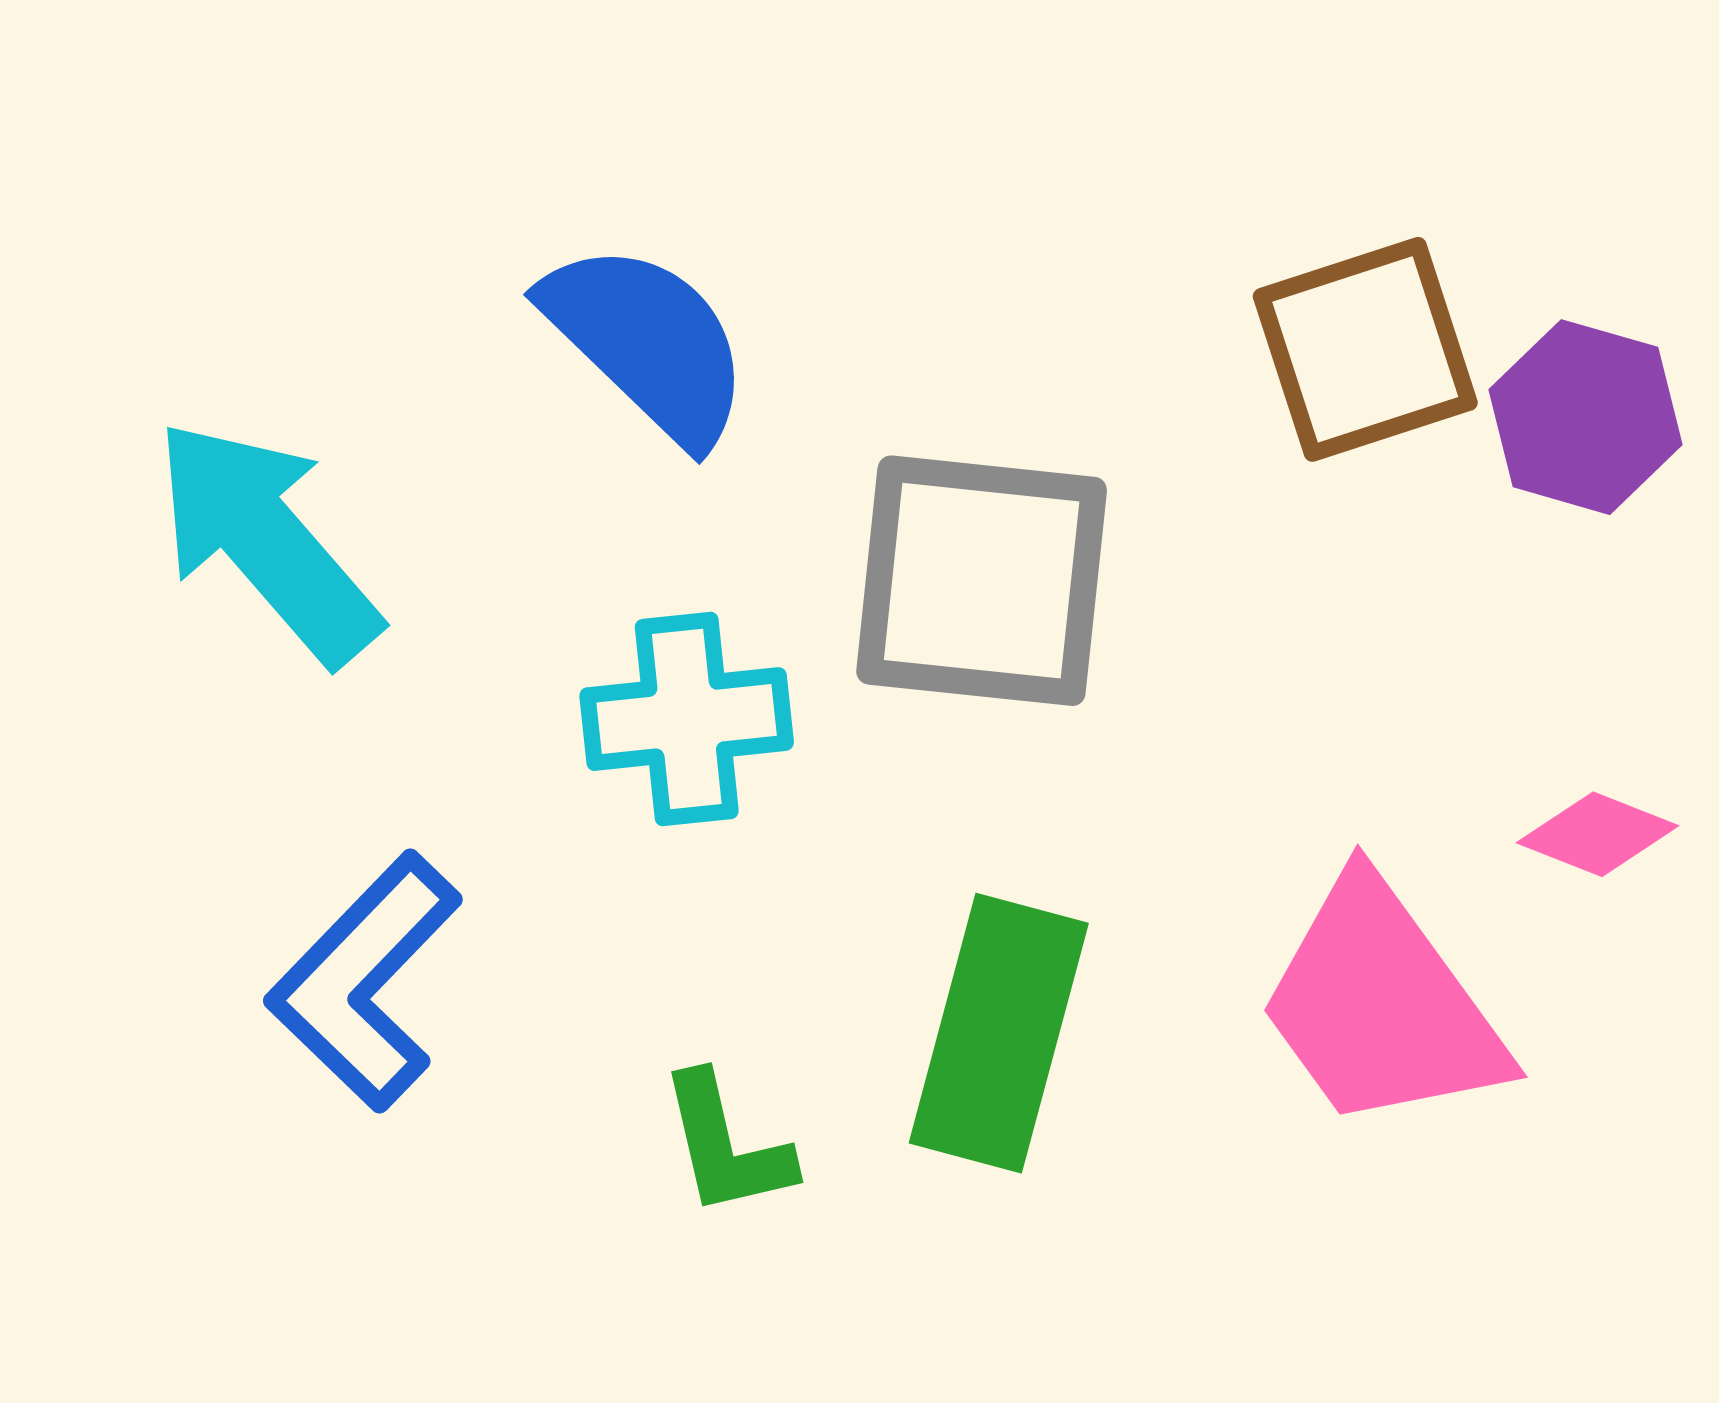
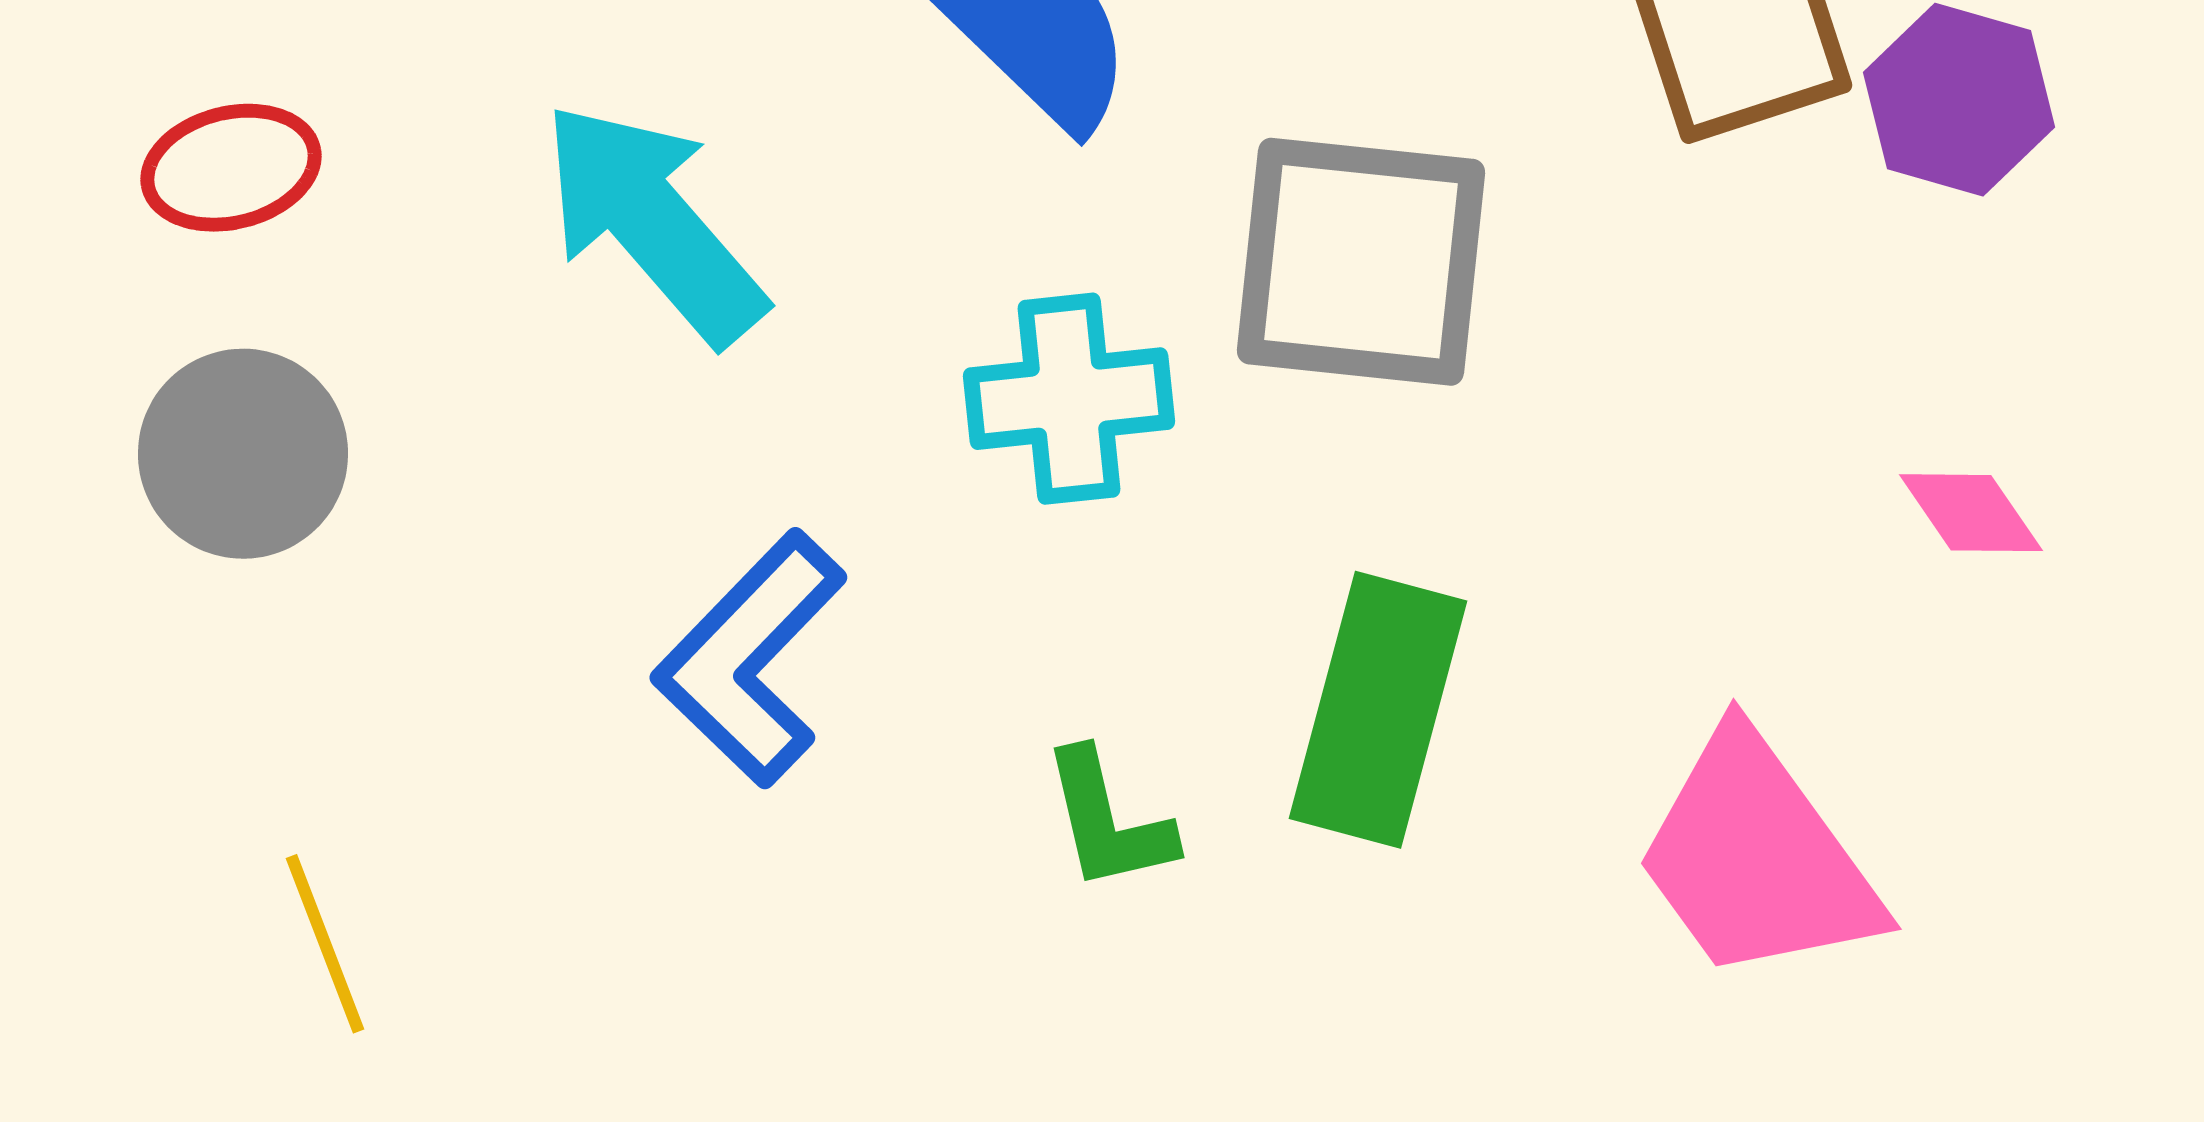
pink diamond: (1598, 834) -> (1971, 513), turned 34
pink trapezoid: (1381, 1005) -> (1757, 858), moved

